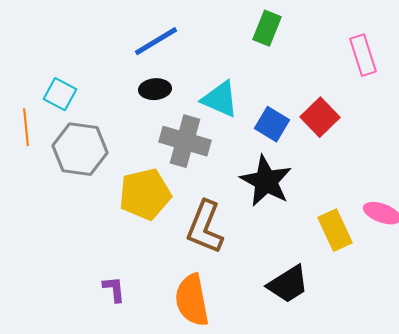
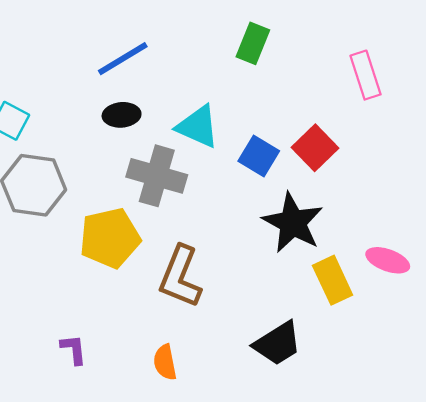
black star: (266, 181) -> (293, 223), moved
orange semicircle: (192, 300) -> (165, 362), size x0.6

